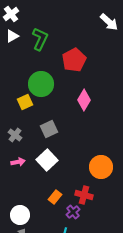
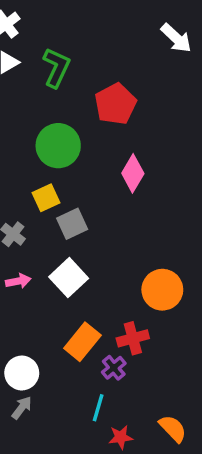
yellow square: (25, 102) -> (46, 198), moved
red cross: (84, 195) -> (133, 338), turned -30
orange rectangle: (55, 197) -> (82, 342), size x1.5

